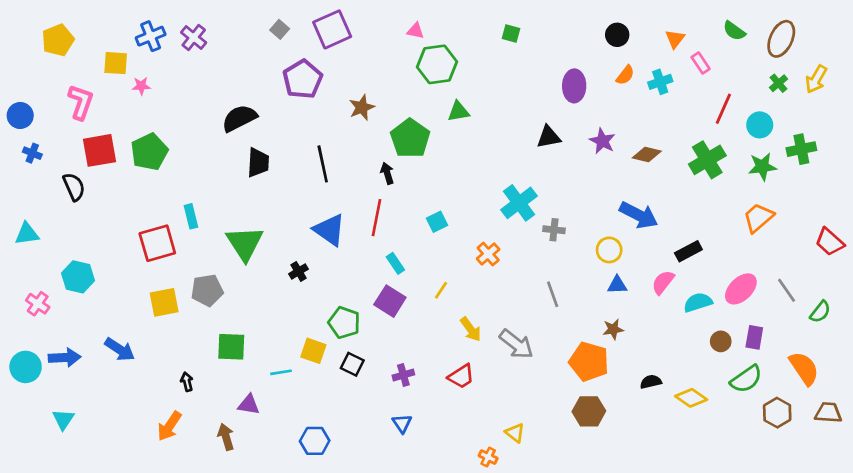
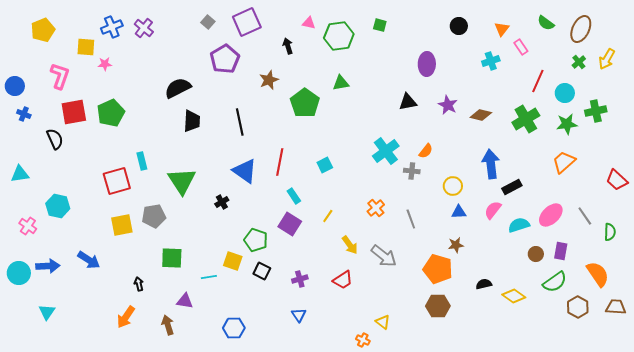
green hexagon: (437, 64) -> (339, 36), moved
orange semicircle: (625, 75) -> (426, 151), moved
black arrow: (387, 173) -> (288, 46), moved
blue arrow: (639, 215) -> (491, 164), moved, turned -124
orange cross: (488, 254) -> (376, 208), moved
green semicircle: (820, 312) -> (610, 232), turned -36

